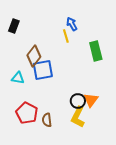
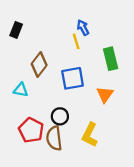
blue square: (43, 70) -> (73, 78), moved
orange triangle: (91, 100) -> (105, 94), moved
black circle: (78, 101) -> (60, 116), moved
brown semicircle: (47, 120) -> (54, 138), size x1.5

